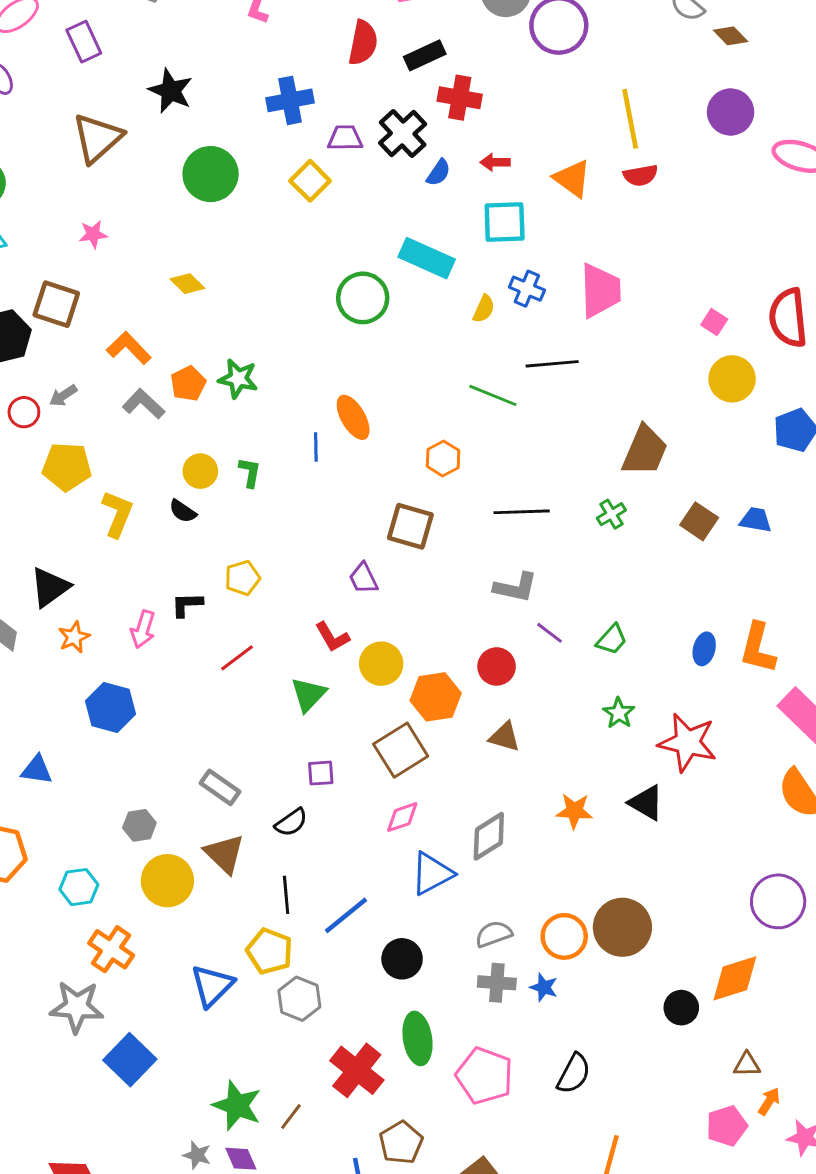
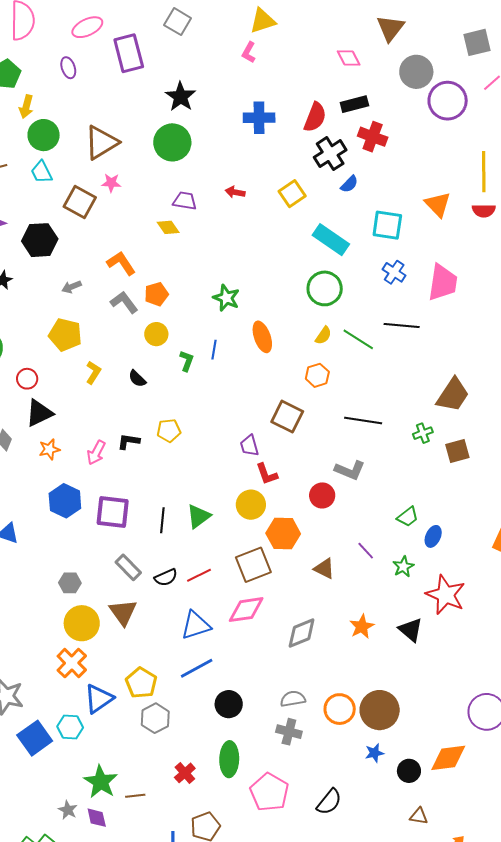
purple rectangle: (84, 42) -> (129, 53), size x1.4
red semicircle: (363, 43) -> (315, 117), moved
brown triangle: (97, 138) -> (101, 143), moved
purple trapezoid: (345, 138) -> (185, 201), moved
red arrow: (495, 162) -> (235, 192), moved
green circle: (211, 174) -> (172, 142), moved
yellow square: (310, 181) -> (292, 194), moved
green circle: (363, 298) -> (325, 288), moved
brown square: (56, 304) -> (80, 202), moved
yellow semicircle: (484, 309) -> (323, 335), moved
green star: (238, 379) -> (226, 298), moved
red circle: (24, 412) -> (27, 379), moved
blue line: (316, 447) -> (214, 350), moved
yellow circle: (200, 471) -> (156, 334), moved
yellow L-shape: (117, 514) -> (93, 372), size x0.7
brown square: (699, 521) -> (457, 451), moved, turned 30
purple line: (549, 633) -> (366, 551), moved
red L-shape: (332, 637) -> (267, 474), moved
blue ellipse: (704, 649) -> (433, 536), moved
red line: (237, 658) -> (199, 575), moved
red circle: (497, 666) -> (322, 495), moved
purple square: (321, 773) -> (113, 512), moved, size x1.8
orange star: (574, 811) -> (362, 627), turned 30
pink diamond: (402, 817) -> (246, 610), size x1.5
black semicircle: (291, 822) -> (166, 577), moved
blue triangle: (432, 874) -> (196, 625), moved
cyan hexagon: (79, 887) -> (70, 727), moved
black line: (286, 895) -> (162, 520), moved
orange cross: (111, 949) -> (72, 663), moved
blue star: (544, 987) -> (374, 753), moved, turned 30
brown triangle: (747, 1064) -> (419, 816), moved
red cross: (357, 1070) -> (185, 773), size x0.6
brown line: (291, 1116) -> (135, 796), turned 36

